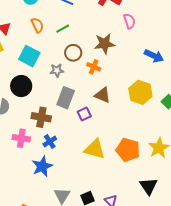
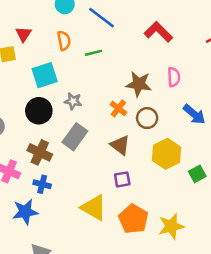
pink semicircle: (129, 21) -> (174, 77), moved
brown circle: (73, 53) -> (147, 118), moved
cyan square: (29, 56) -> (45, 75), turned 30
black circle: (21, 86) -> (39, 111), moved
purple square: (84, 114) -> (122, 179), moved
blue cross: (50, 141) -> (42, 184), turned 32

